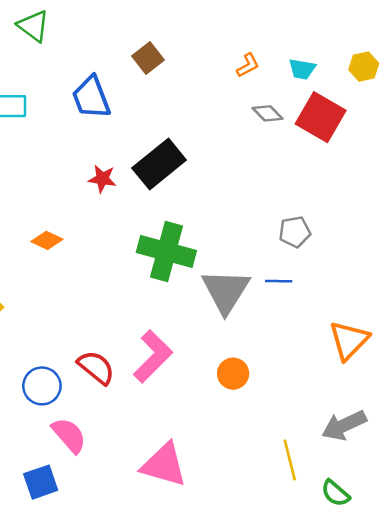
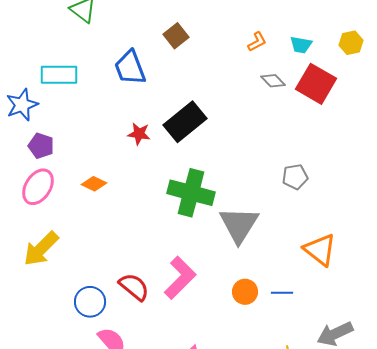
blue line: (279, 281) -> (282, 293), moved
orange triangle: (349, 340) -> (320, 250), moved, turned -36

